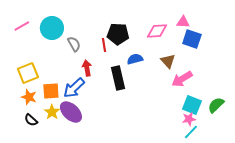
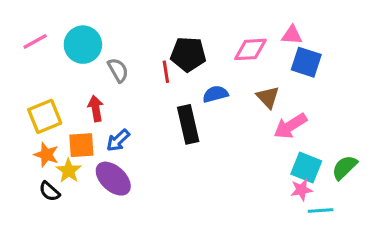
red arrow: (87, 68) -> (96, 108), moved
blue arrow: (74, 88) -> (118, 140), size x0.7
yellow star: (52, 112) -> (69, 171), moved
cyan line: (191, 132) -> (321, 211), moved, turned 42

